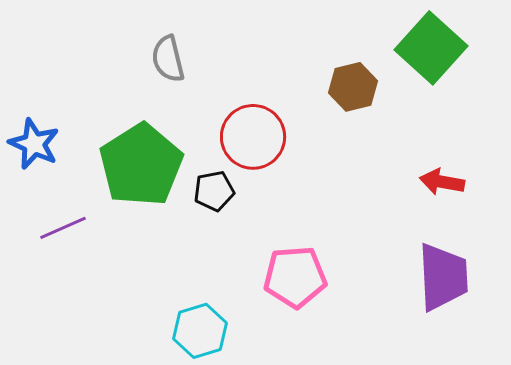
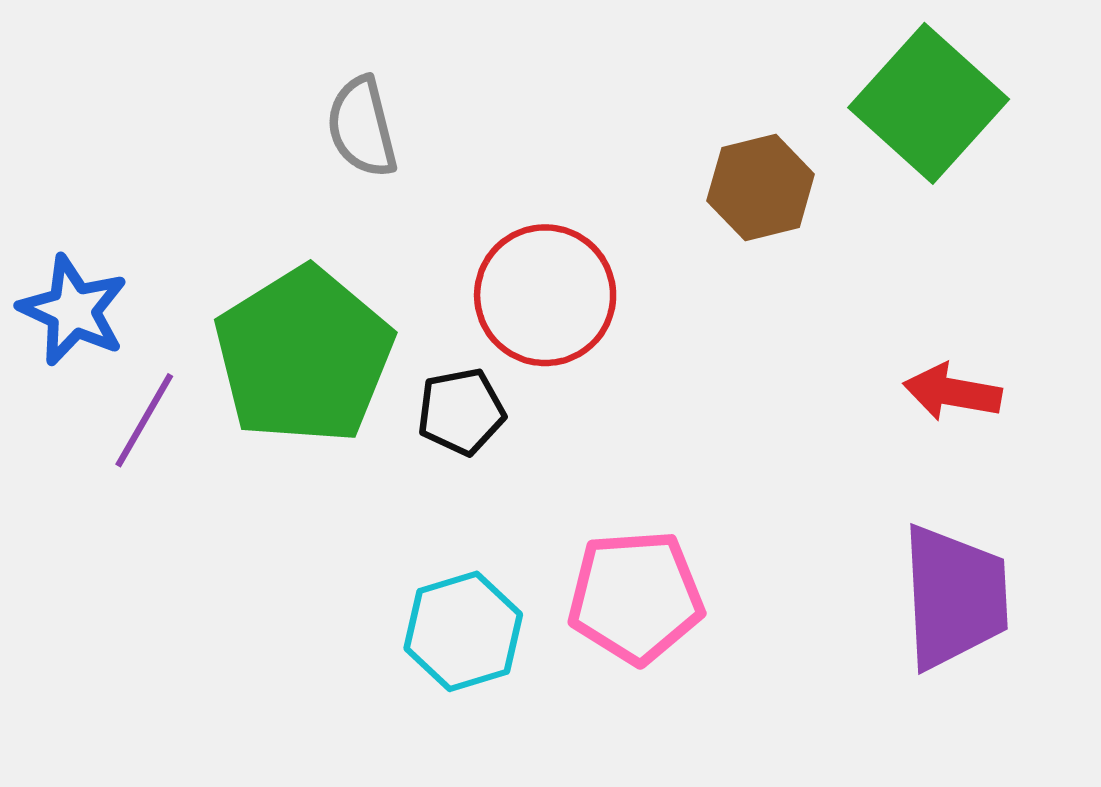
purple line: (63, 228) -> (144, 420), moved, turned -36
cyan hexagon: (200, 331) -> (463, 631), moved

